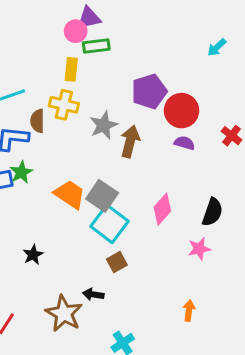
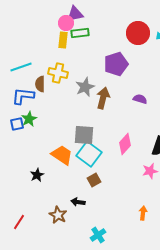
yellow rectangle: (71, 69) -> (63, 40), moved
red circle: (182, 111) -> (138, 33), moved
orange trapezoid: (70, 194) -> (62, 155), moved
gray square: (102, 196) -> (84, 135), turned -30
brown star: (64, 314) -> (58, 215), size x0.7

